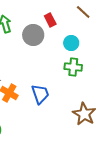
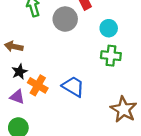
blue trapezoid: (40, 94) -> (73, 87), turned -40

